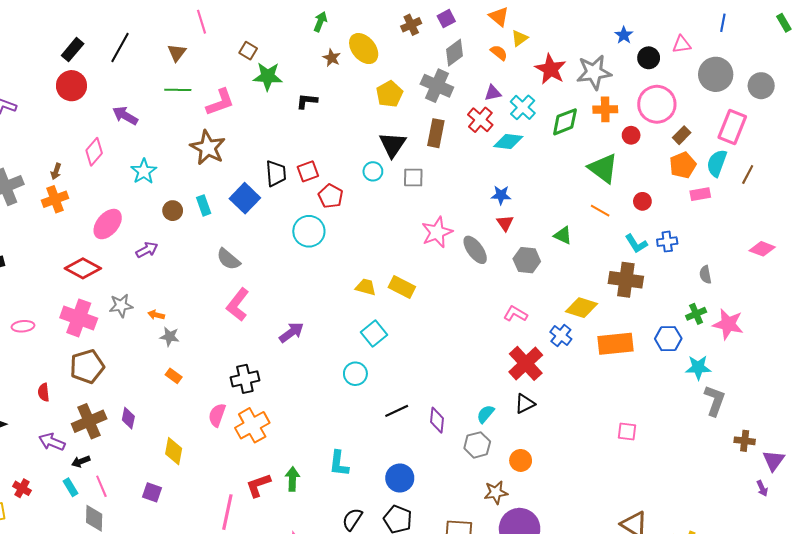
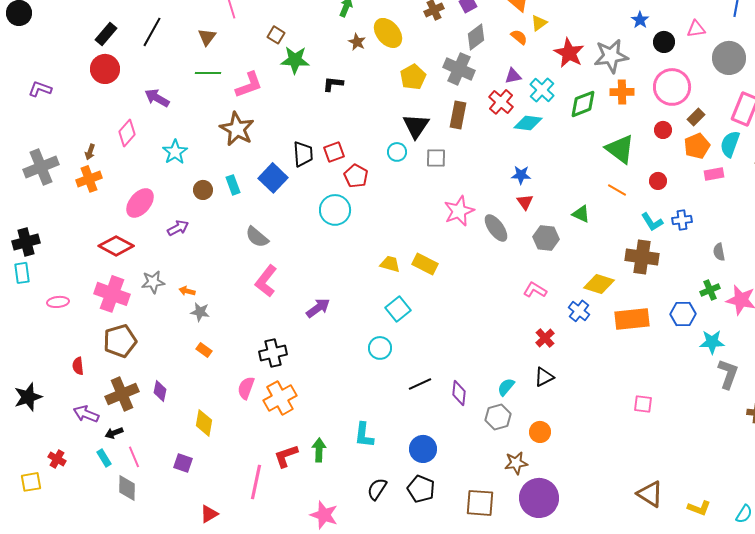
red circle: (631, 135) -> (663, 130), moved
red cross: (526, 363) -> (545, 338), size x0.6

